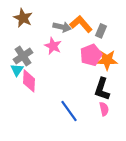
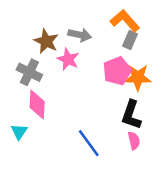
brown star: (23, 18) -> (46, 41), moved
orange L-shape: (81, 24) -> (125, 21), moved
gray cross: (23, 56) -> (29, 72), turned -30
cyan triangle: (17, 70) -> (19, 132), moved

